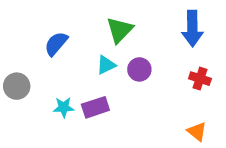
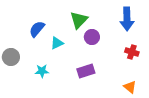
cyan triangle: (106, 65) -> (57, 43), moved
purple circle: (139, 69) -> (92, 37), moved
purple rectangle: (95, 107) -> (86, 71), moved

